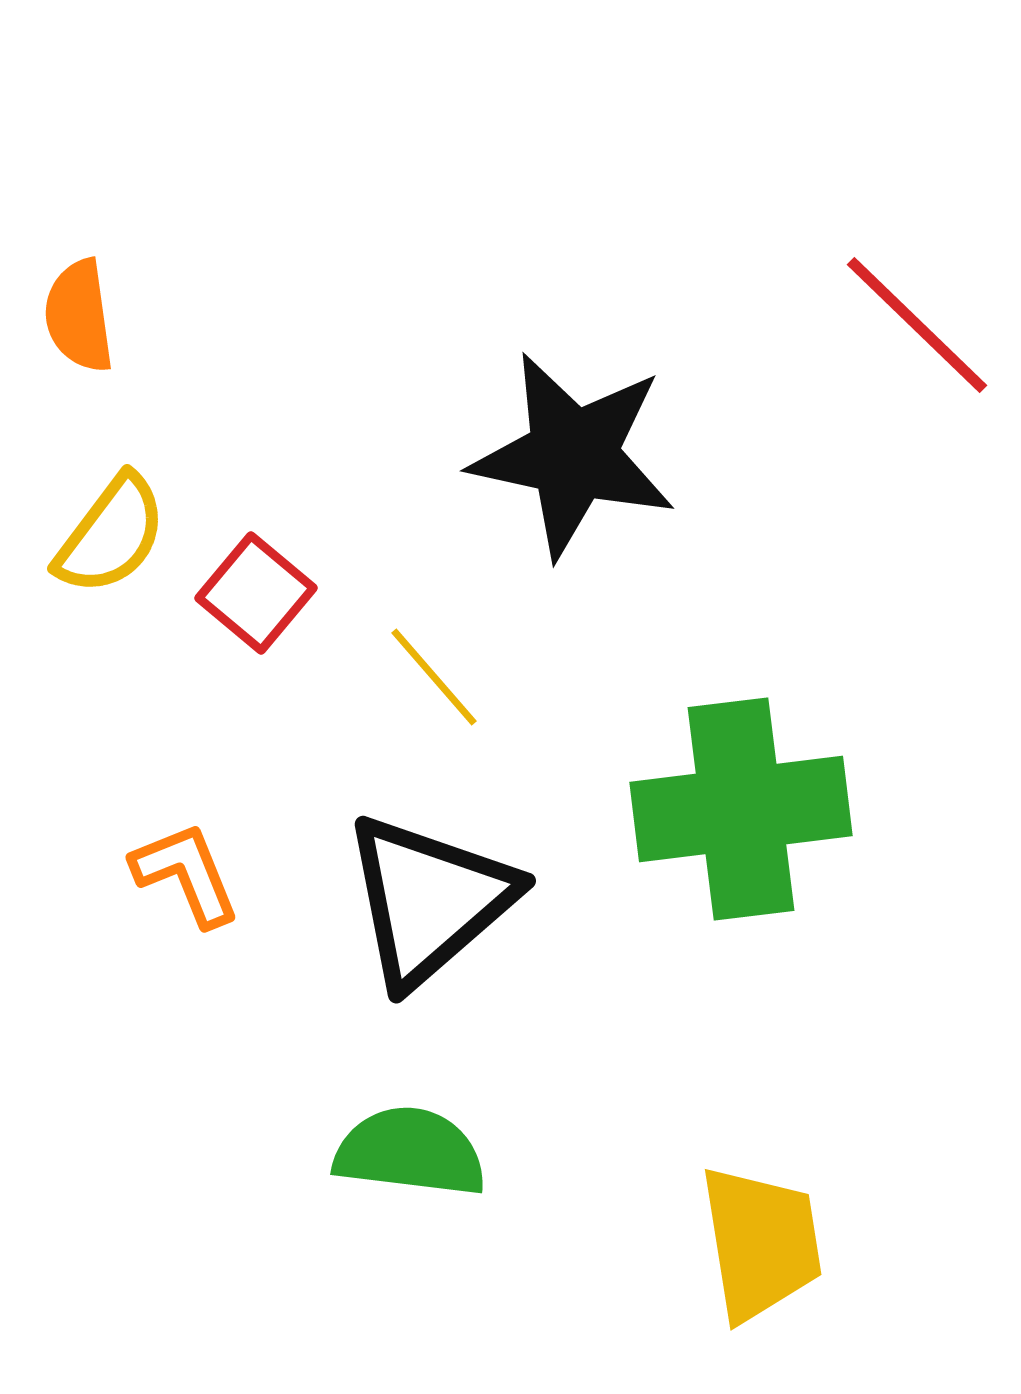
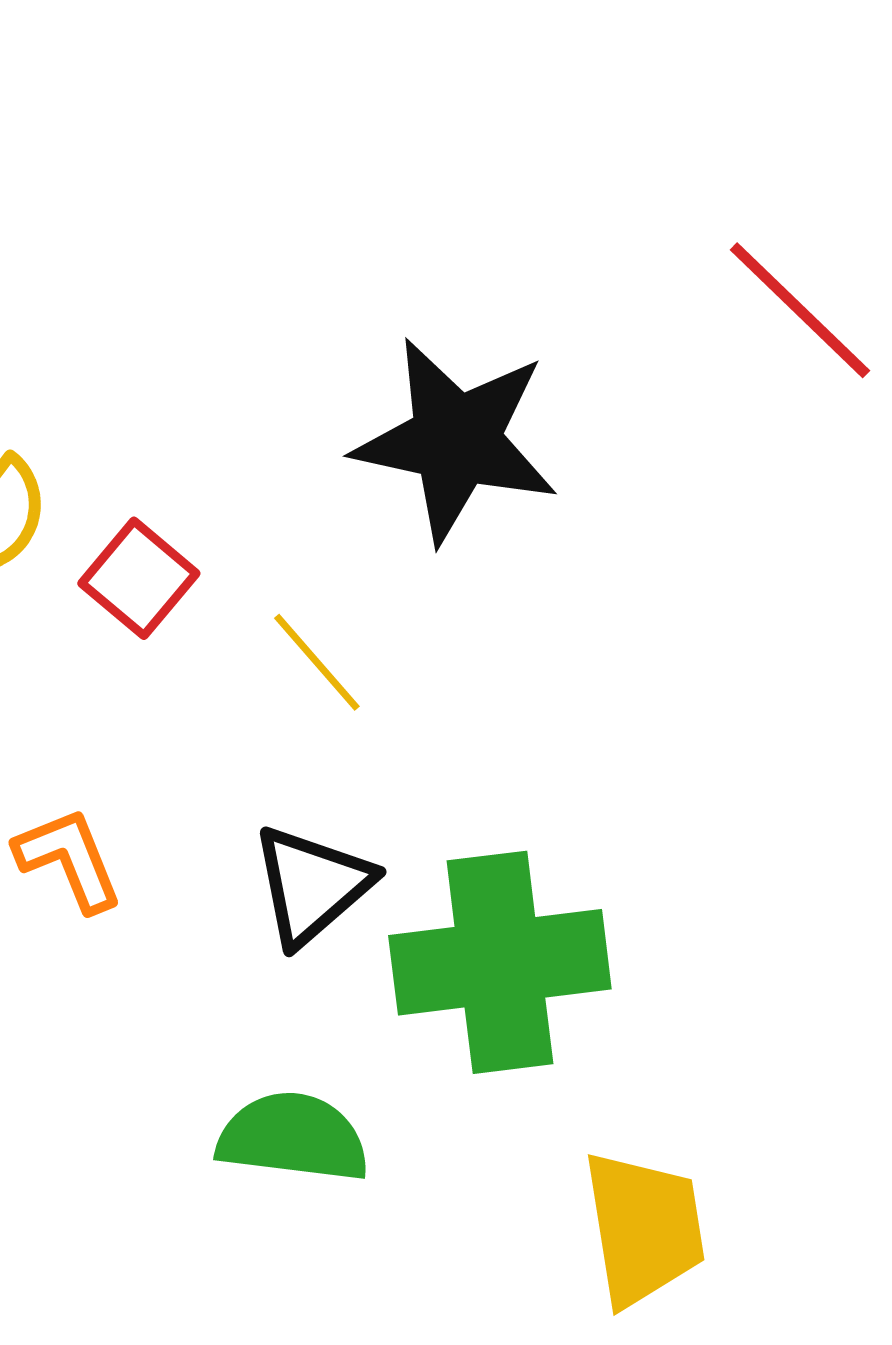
green cross: (741, 809) -> (500, 962), moved
black triangle: (429, 900) -> (312, 885), size x0.7

